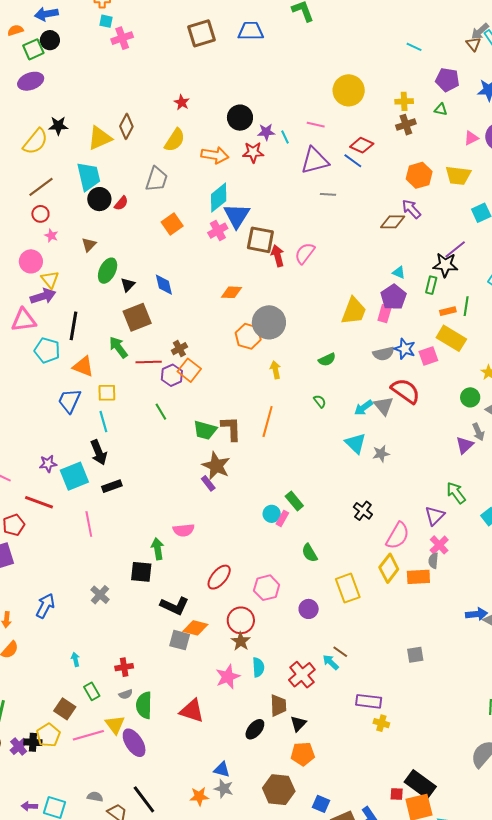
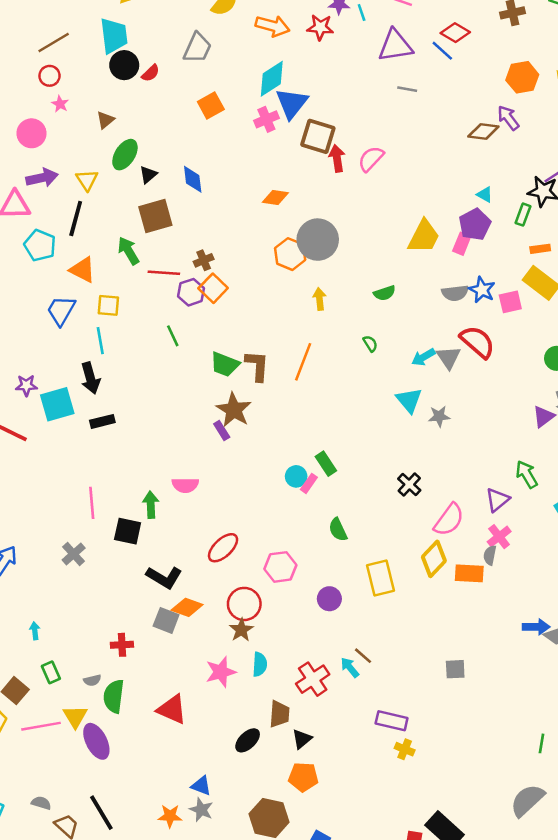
yellow triangle: (50, 280) -> (87, 180), moved
pink line: (89, 524) -> (92, 503), moved
red cross: (124, 667) -> (122, 645), moved

